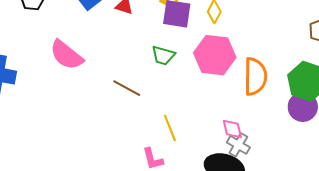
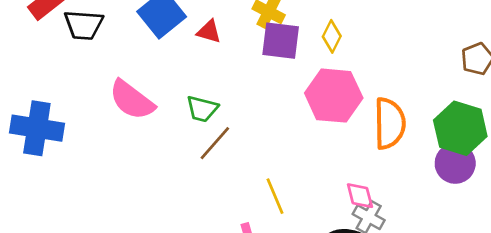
green trapezoid: (163, 55) -> (202, 109), moved
brown line: (127, 88) -> (215, 143), turned -76

